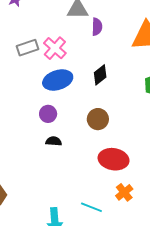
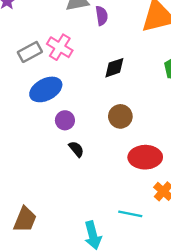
black diamond: (100, 75) -> (114, 68), turned 30
blue ellipse: (58, 80) -> (46, 89), moved
black semicircle: (54, 141) -> (76, 149), turned 56

